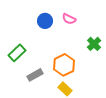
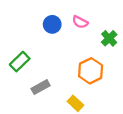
green cross: (94, 44) -> (109, 38), moved
orange hexagon: (64, 65) -> (91, 71), moved

